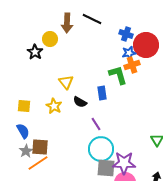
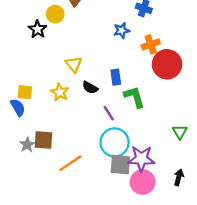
red circle: (146, 45) -> (167, 64), moved
blue star: (129, 53) -> (122, 30), moved
green L-shape: (118, 75) -> (134, 97), moved
blue semicircle: (23, 131) -> (18, 107), moved
orange line: (38, 163) -> (70, 163), moved

